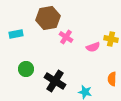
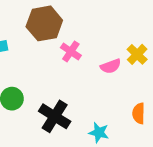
yellow cross: (111, 39) -> (137, 54), turned 32

